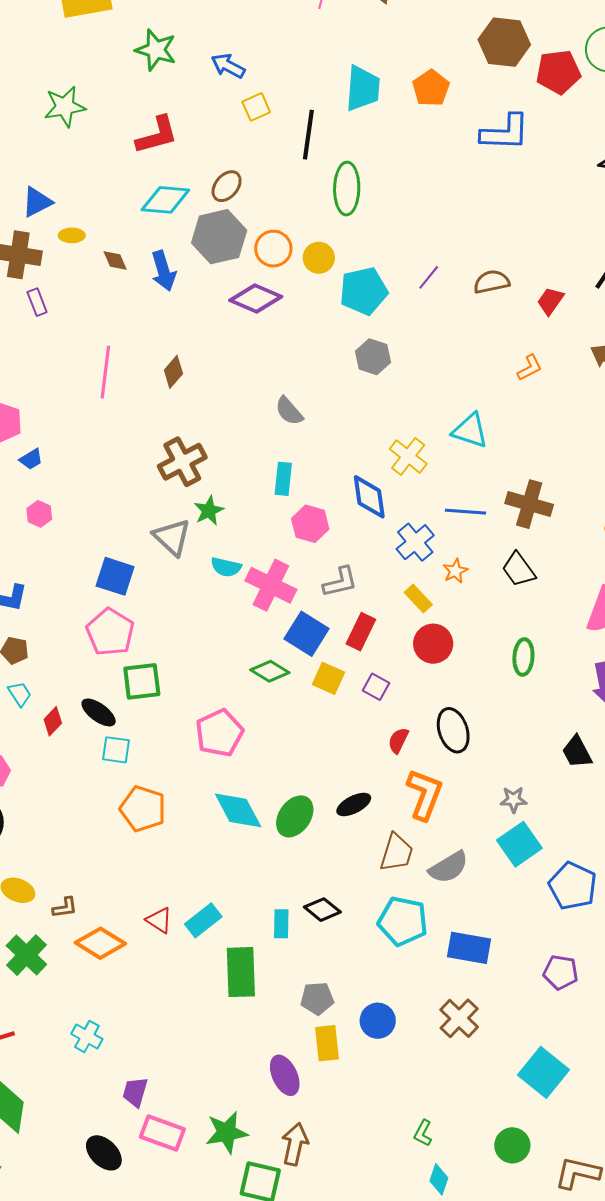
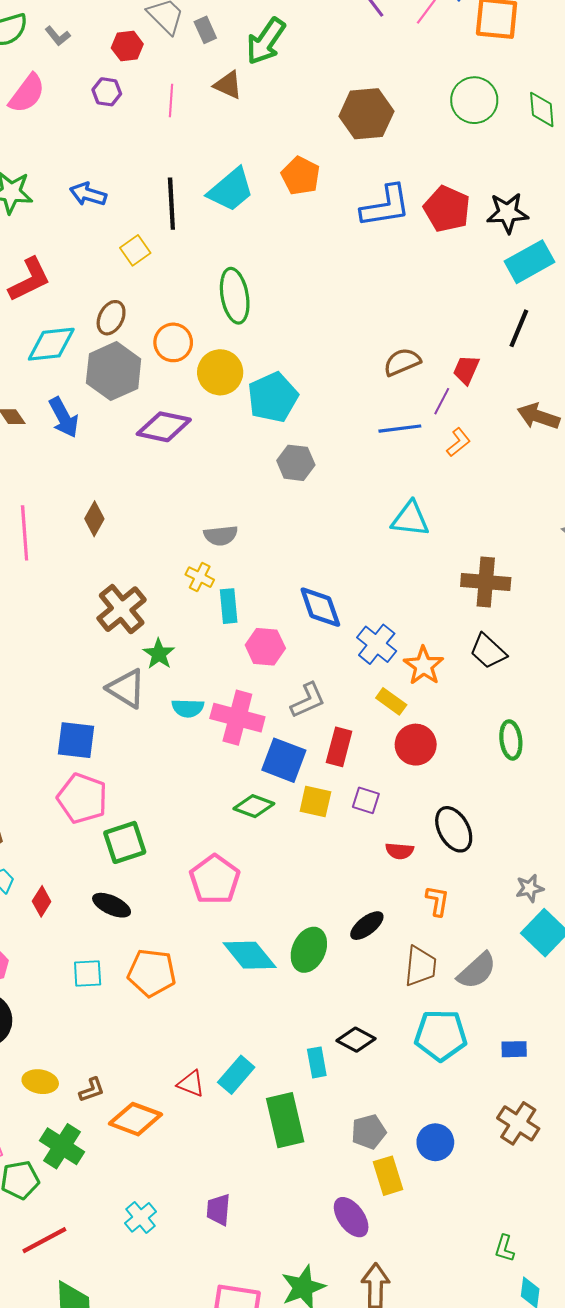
red pentagon: (558, 72) -> (447, 209), moved, turned -30
cyan trapezoid: (363, 88) -> (231, 190), turned 57
yellow square: (256, 107) -> (135, 250), moved
black line: (308, 135) -> (171, 204), moved
orange circle: (273, 249) -> (173, 342), moved
yellow circle: (319, 258) -> (220, 372), size x1.4
purple line: (429, 277) -> (442, 401), moved
gray semicircle: (289, 411) -> (221, 535), turned -44
yellow cross: (408, 456) -> (200, 577), moved, size x0.7
blue line: (465, 512) -> (400, 429), moved
orange star: (455, 571) -> (424, 666), size x1.5
black ellipse: (99, 712) -> (112, 905), moved
red semicircle: (398, 740) -> (400, 851), turned -100
cyan square: (116, 750) -> (88, 973), moved
orange L-shape: (425, 794) -> (437, 901), size x0.6
blue rectangle: (469, 948) -> (514, 1049), size x0.6
cyan cross: (87, 1036) -> (141, 1217), turned 32
purple trapezoid: (135, 1092) -> (219, 1210), moved

